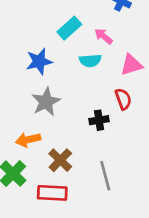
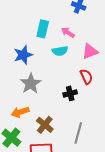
cyan rectangle: (69, 28) -> (43, 29), turned -30
gray line: (105, 176) -> (78, 133), turned 35

